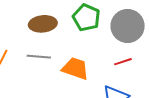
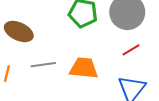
brown ellipse: (43, 24) -> (19, 31), moved, turned 44

